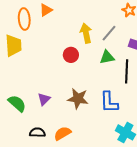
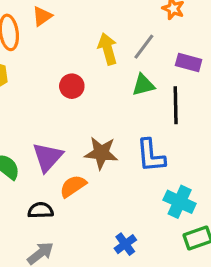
red circle: (71, 55) -> (72, 86), moved
purple triangle: (44, 99) -> (48, 157), size x1.5
orange semicircle: (62, 133) -> (73, 186), moved

